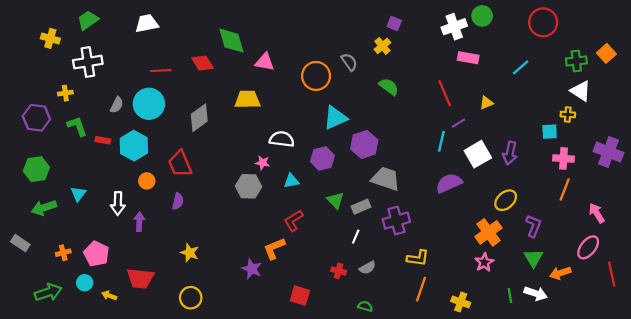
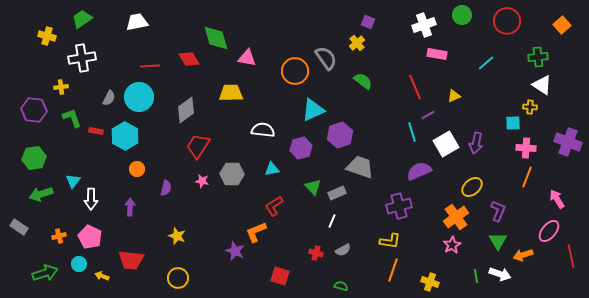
green circle: (482, 16) -> (462, 15), moved
orange square: (606, 53) -> (562, 25), moved
gray semicircle: (349, 62) -> (326, 58), size x1.4
cyan line: (441, 141) -> (412, 132), turned -30
pink star: (262, 163) -> (202, 181), moved
red trapezoid: (180, 164) -> (198, 146), moved, turned 56
white arrow: (118, 203) -> (91, 199), moved
purple cross: (396, 221) -> (399, 206), moved

